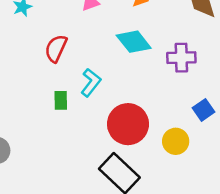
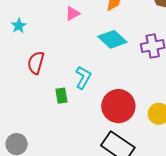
red semicircle: (56, 48) -> (36, 63), moved

